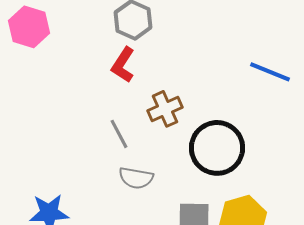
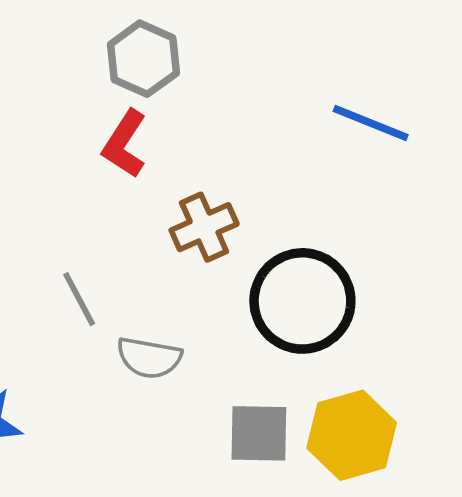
blue line: (270, 72) -> (371, 123), moved
gray line: (119, 134) -> (79, 299), moved

